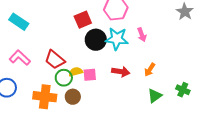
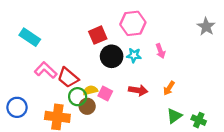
cyan star: (117, 39) -> (134, 55), size x0.6
pink L-shape: (20, 58) -> (46, 70), moved
pink square: (90, 75) -> (105, 94), turned 32
green cross: (183, 90) -> (199, 120), moved
brown circle: (73, 97) -> (87, 106), moved

